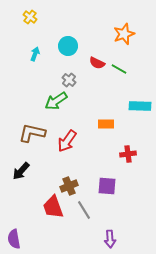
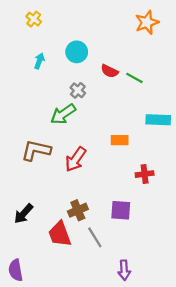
orange star: (124, 34) -> (147, 22), moved
black arrow: (21, 171) -> (24, 214), moved

